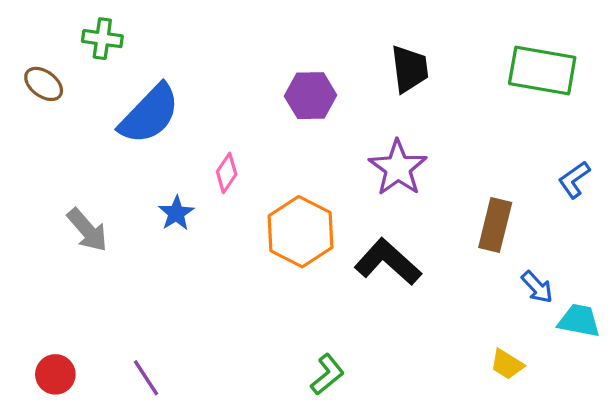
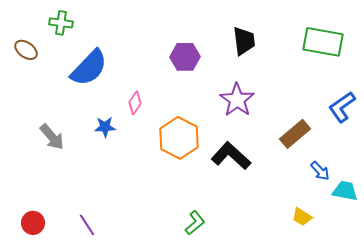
blue L-shape: (574, 180) -> (342, 107), size x1.4
blue star: (176, 213) -> (105, 127), turned 30
brown rectangle: (495, 225) -> (295, 134), turned 36

